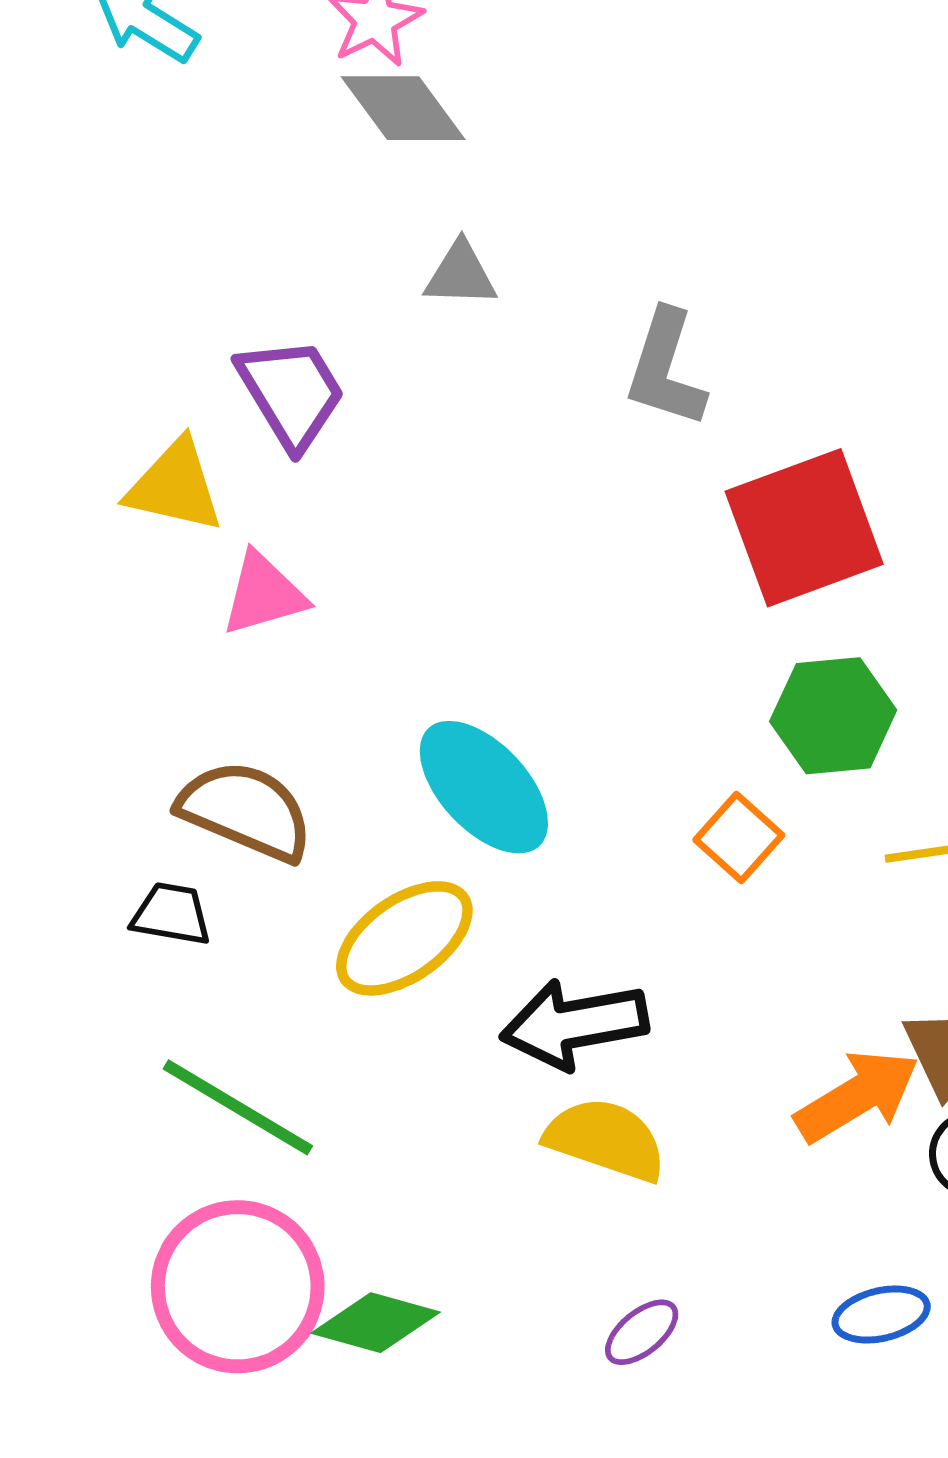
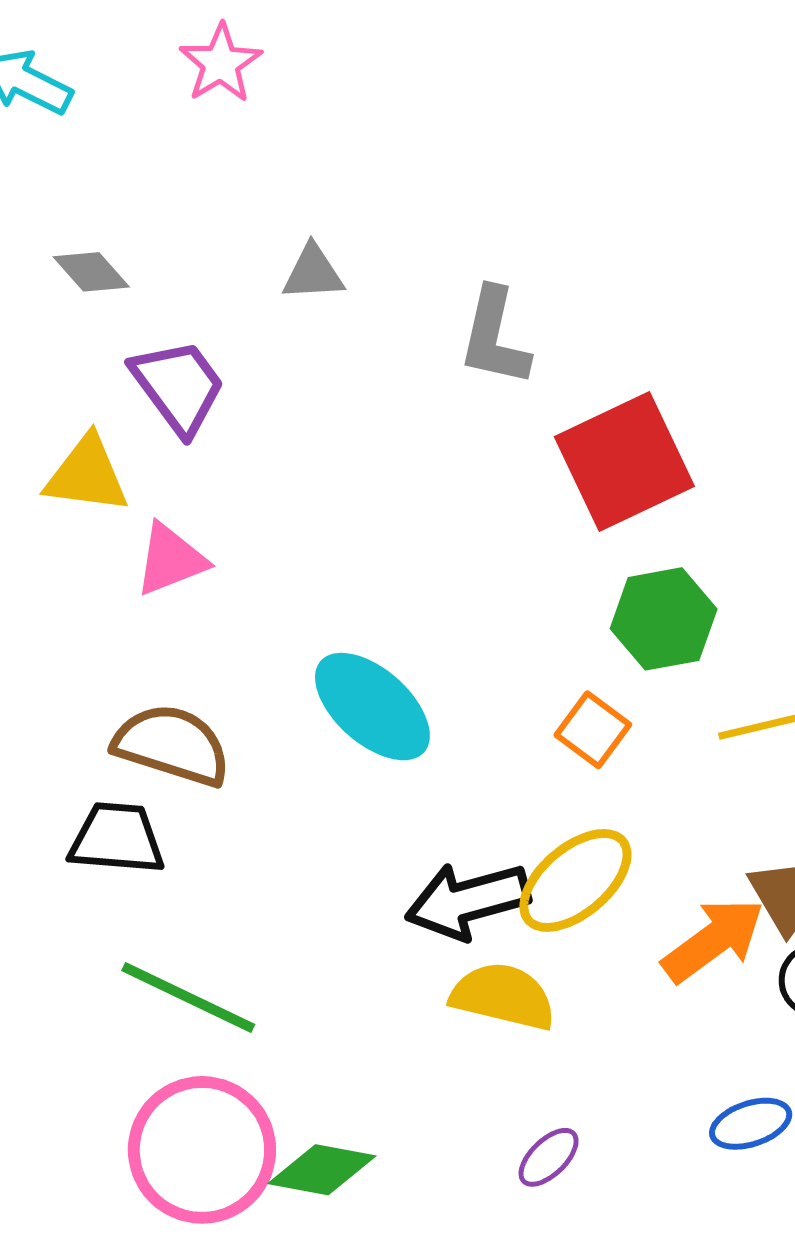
gray diamond: (403, 108) -> (91, 272), moved, size x0.7
black trapezoid: (171, 914) -> (117, 839), size x1.4
yellow ellipse: (404, 938) -> (575, 880), moved

